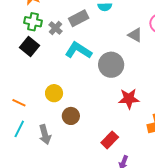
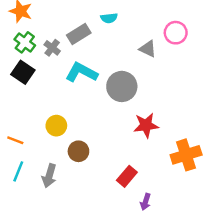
green cross: (33, 22) -> (25, 42), turned 30
gray arrow: (45, 134) -> (49, 176), turned 36

